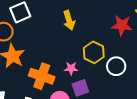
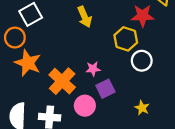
yellow hexagon: (94, 52) -> (126, 39), moved
orange cross: (42, 76) -> (62, 81), turned 30

